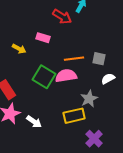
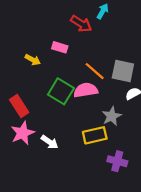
orange line: (74, 59) -> (95, 71), turned 48
gray square: (99, 59) -> (123, 71), size x1.5
purple cross: (94, 139) -> (117, 161), turned -30

